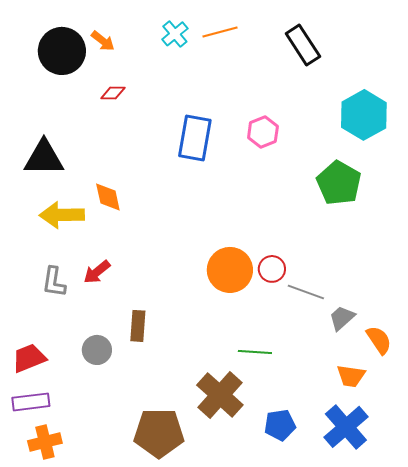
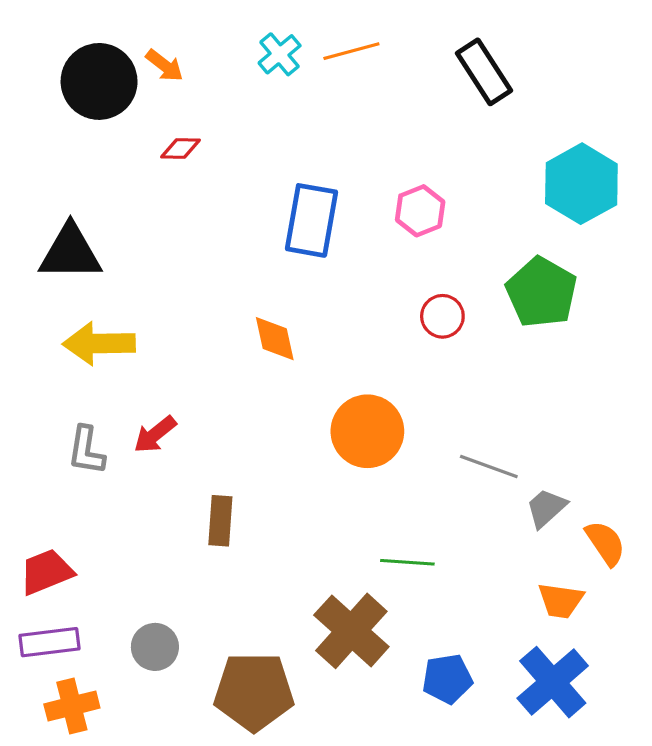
orange diamond: (108, 197) -> (275, 339), moved
red circle: (272, 269) -> (442, 316), moved
gray circle: (97, 350) -> (155, 647), moved

